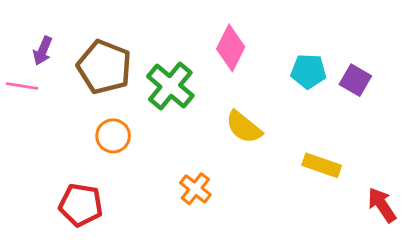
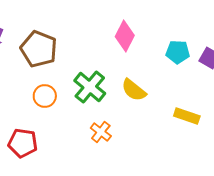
green cross: (170, 86) -> (90, 87), moved

